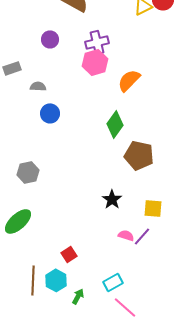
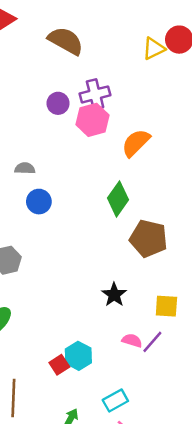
purple circle: (50, 39) -> (58, 103), moved
gray semicircle: (38, 86) -> (25, 168), moved
blue circle: (50, 113) -> (39, 202), moved
cyan hexagon: (56, 280) -> (78, 356), moved

